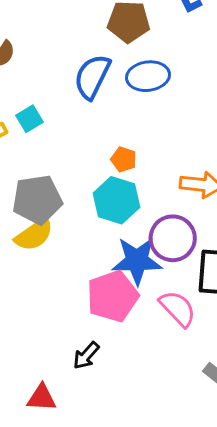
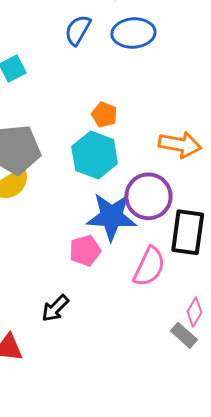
blue semicircle: (92, 77) -> (78, 30), size x0.7
pink pentagon: (113, 296) -> (85, 251), size x0.6
pink semicircle: (178, 308) -> (149, 267), turned 66

